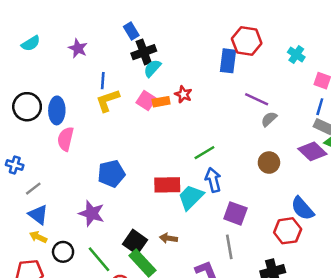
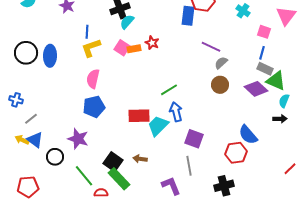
pink semicircle: (66, 139) -> (93, 79), moved
brown circle: (269, 163) -> (220, 85), moved
yellow arrow: (38, 237) -> (22, 140), moved
black circle: (63, 252) -> (55, 157), moved

